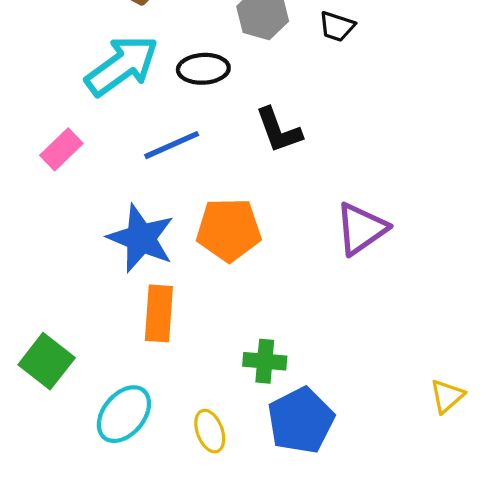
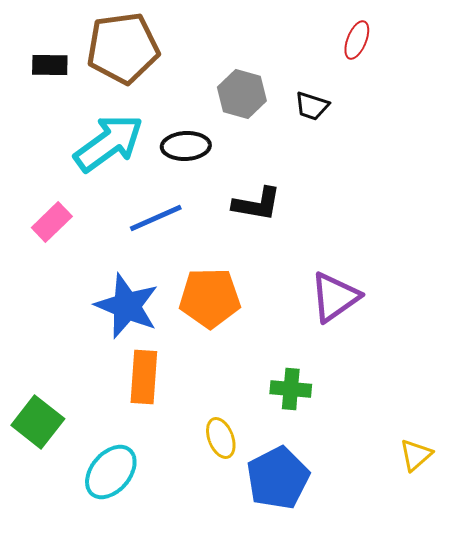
black L-shape: (279, 130) -> (257, 204), turned -60
green cross: (265, 361) -> (291, 389), moved
yellow ellipse: (210, 431) -> (221, 438), moved

